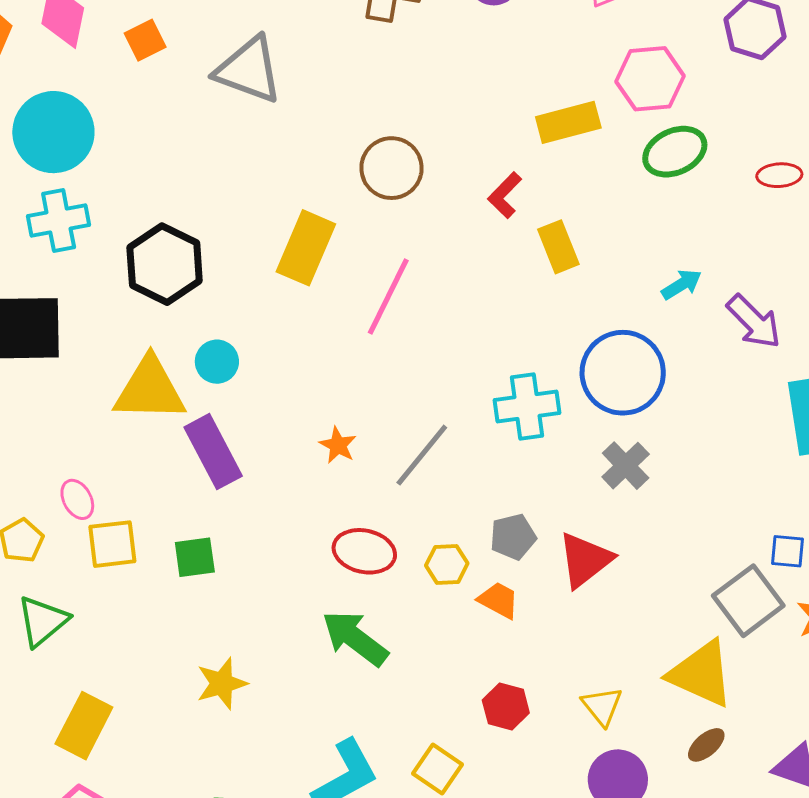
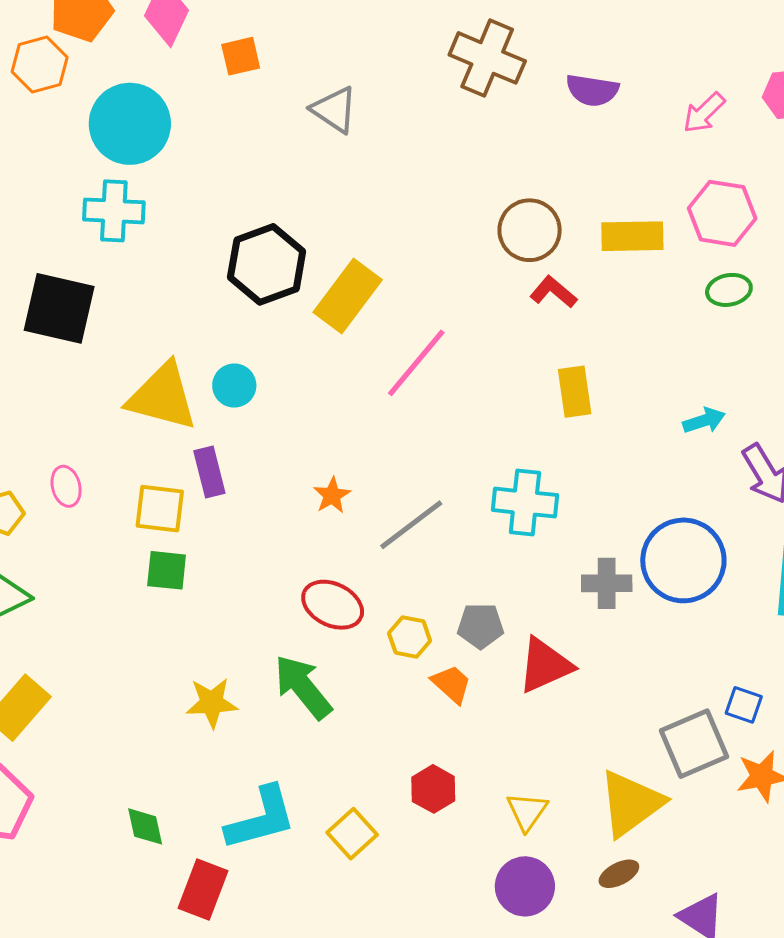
gray triangle: (249, 70) -> (334, 110), size x0.7
green ellipse: (675, 152) -> (729, 290), size x0.7
brown circle: (391, 168) -> (530, 230), moved
red L-shape: (505, 195) -> (553, 292), turned 72
yellow rectangle: (558, 247) -> (575, 392), moved
black hexagon: (165, 264) -> (267, 264), moved
blue circle: (623, 373) -> (683, 560), moved
purple rectangle: (213, 452) -> (209, 472), size x0.7
gray cross: (626, 466) -> (607, 583), turned 30
yellow square: (112, 544) -> (160, 509), moved
yellow triangle: (701, 674) -> (631, 803), turned 46
yellow star: (222, 683) -> (212, 703), moved

